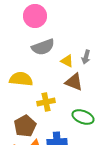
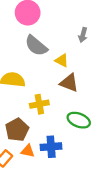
gray semicircle: (43, 47) -> (36, 46), turned 60
gray arrow: (86, 57) -> (83, 35), moved

